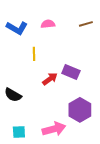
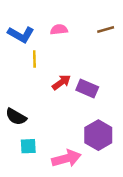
yellow line: (34, 54) -> (34, 59), moved
red arrow: (50, 79) -> (61, 82), moved
cyan square: (19, 132) -> (28, 146), moved

